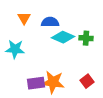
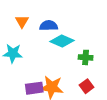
green cross: (86, 38) -> (86, 57), moved

